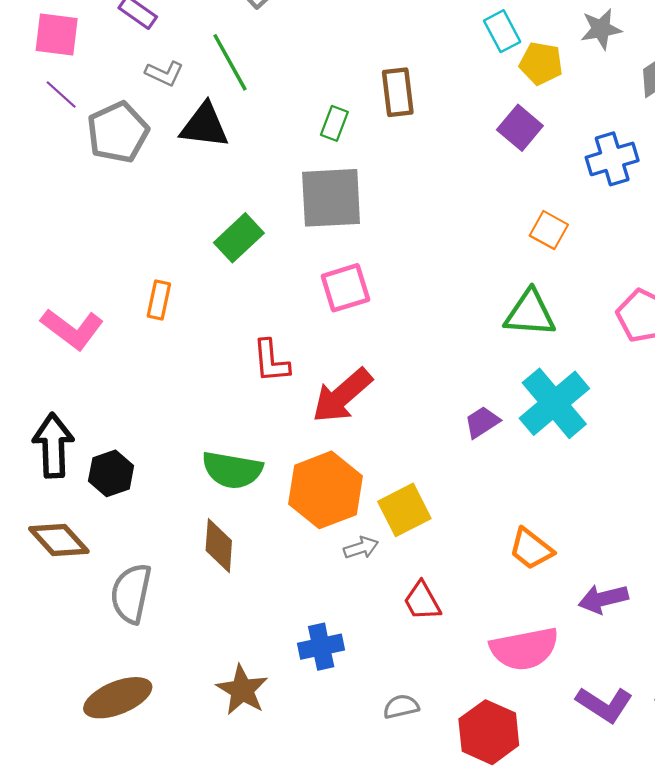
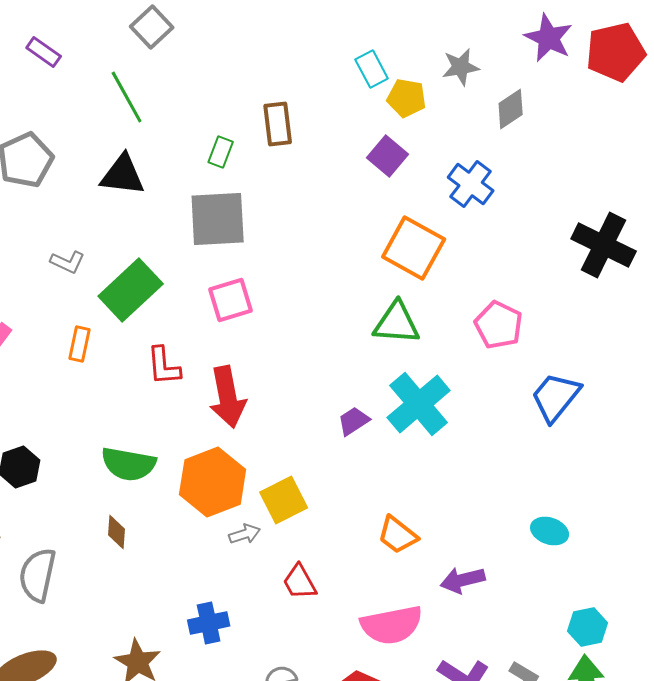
gray L-shape: (164, 73) -> (68, 262), moved
black triangle: (204, 126) -> (123, 175), moved
blue cross: (612, 159) -> (471, 184), turned -36
orange square: (549, 230) -> (414, 248), size x1.8
green rectangle: (239, 238) -> (131, 290), moved, size x1.4
orange rectangle: (159, 300) -> (80, 344), moved
red arrow: (342, 396) -> (228, 397), turned -60
brown diamond: (219, 546) -> (117, 532), size x0.7

